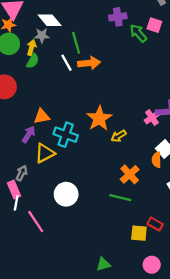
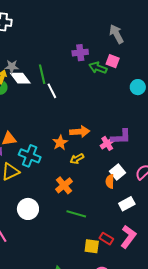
white diamond: (50, 20) -> (20, 78), moved
green arrow: (138, 33) -> (98, 68), turned -30
white line: (67, 63) -> (52, 91), moved
orange arrow: (89, 63) -> (80, 132), moved
orange star: (99, 118) -> (60, 143), size x0.7
orange cross: (130, 174) -> (64, 185), moved

